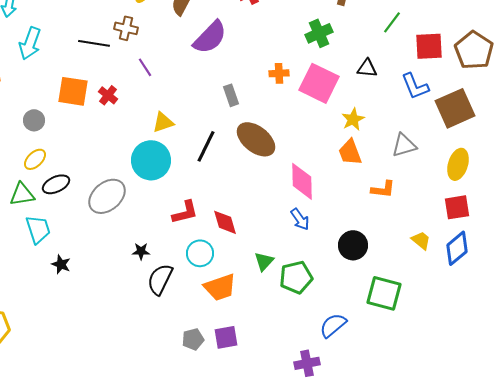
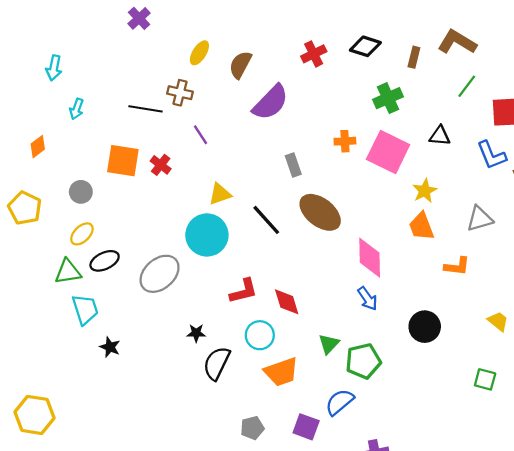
cyan arrow: (30, 43) -> (77, 109), size x0.6
black line: (206, 146) -> (266, 220), turned -68
green square: (384, 293) -> (485, 379), moved, size x0.6
blue semicircle: (333, 325) -> (340, 402), moved
purple square: (226, 337) -> (306, 427), moved, turned 30

